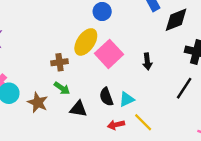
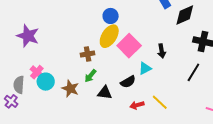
blue circle: (102, 12) -> (111, 16), moved
green arrow: (62, 88) -> (90, 76), turned 96
black semicircle: (106, 97) -> (128, 82), turned -98
cyan triangle: (127, 99) -> (145, 68), moved

